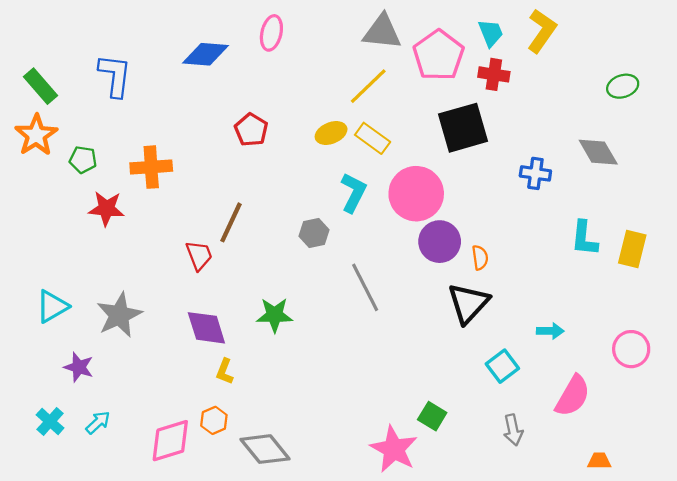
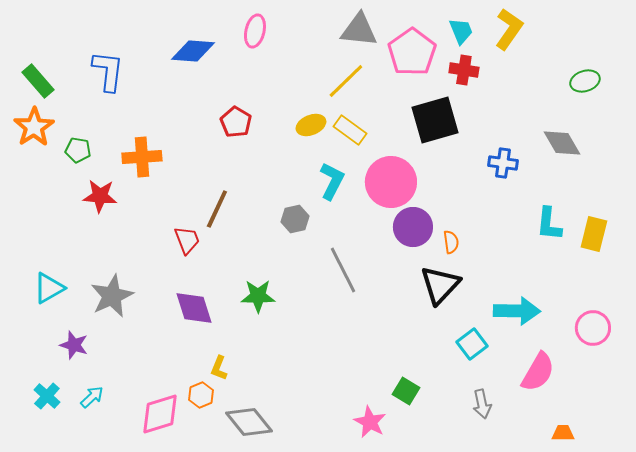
cyan arrow: (550, 331) -> (517, 311), size x1.8
yellow L-shape: (225, 371) -> (219, 368), moved
pink star: (394, 449) -> (370, 422), size x0.7

